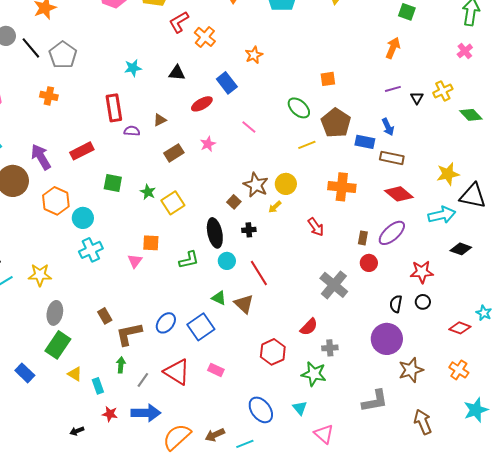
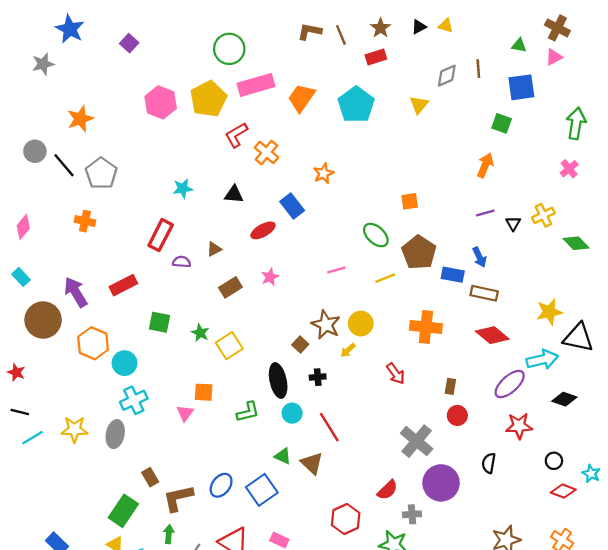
red rectangle: (114, 108) -> (161, 235), turned 36
pink line: (249, 127) -> (336, 270), moved, turned -56
purple ellipse: (392, 233) -> (510, 384), moved
black circle: (423, 302) -> (554, 461), moved
gray ellipse: (55, 313) -> (115, 434), moved
purple circle: (387, 339) -> (441, 483), moved
green rectangle: (58, 345) -> (123, 511), moved

